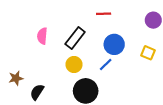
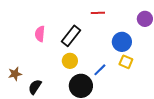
blue circle: (114, 44) -> (122, 42), moved
yellow square: (148, 53) -> (126, 62), moved
blue line: (106, 64) -> (100, 70), moved

